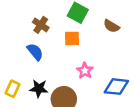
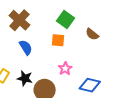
brown cross: (41, 25) -> (19, 20), moved, size x1.5

